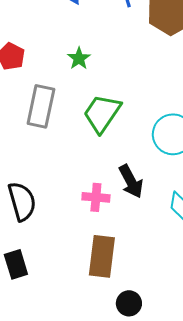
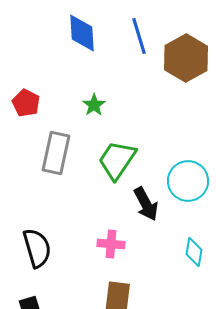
black arrow: (131, 181) -> (146, 204), moved

